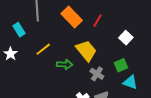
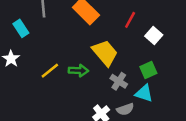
red line: (97, 21) -> (130, 20), moved
yellow line: (43, 49) -> (50, 71), moved
cyan triangle: (130, 82) -> (144, 93), moved

